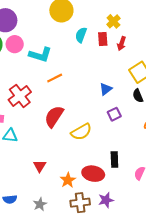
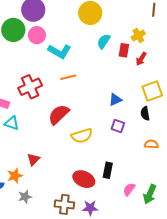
purple square: (114, 114) -> (118, 126), turned 32
orange star: (68, 180) -> (15, 176), moved

